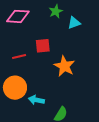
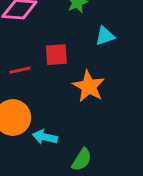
cyan triangle: (74, 23) -> (105, 36), moved

